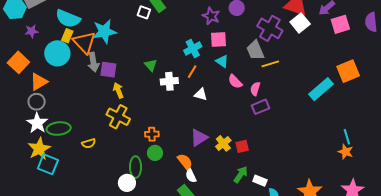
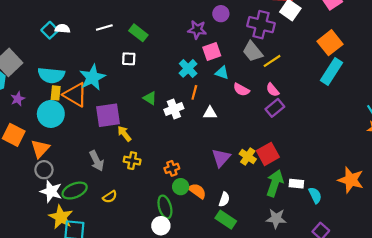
white square: (144, 12) -> (129, 59), moved
gray arrow: (93, 62) -> (97, 161), moved
purple square: (108, 70) -> (108, 115), size x1.4
orange square: (348, 71) -> (330, 43), moved
pink semicircle: (255, 89) -> (273, 90), moved, turned -40
yellow cross: (118, 117) -> (132, 161), size x0.7
red square: (242, 146) -> (268, 154), size x1.5
orange semicircle: (185, 162) -> (197, 191), moved
green arrow: (241, 175) -> (275, 183), size x1.4
white semicircle: (191, 176) -> (224, 199), turned -120

